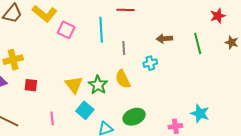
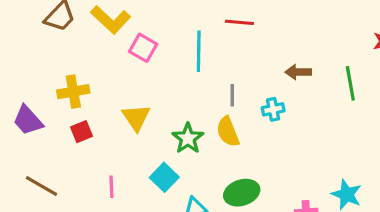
gray line: (124, 48) -> (232, 95), moved
yellow cross: (13, 60) -> (73, 92), moved
red square: (31, 85) -> (82, 132), turned -32
yellow triangle: (74, 85) -> (136, 118), moved

